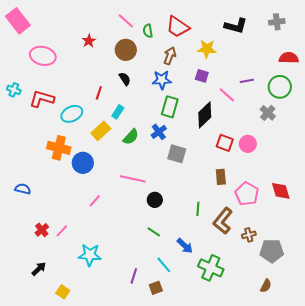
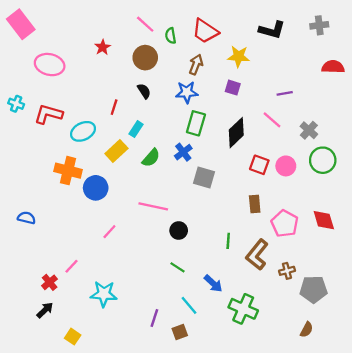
green circle: (280, 87) -> (323, 160), moved
pink line: (227, 95) -> (272, 120), moved
red cross: (42, 230) -> (50, 282), moved

